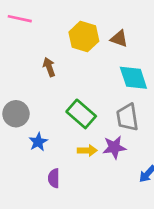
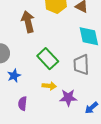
brown arrow: (49, 67) -> (28, 22), size x1.5
purple star: (114, 147) -> (68, 98), moved

